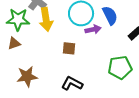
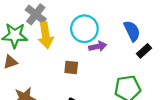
blue semicircle: (110, 15) -> (132, 31), moved

